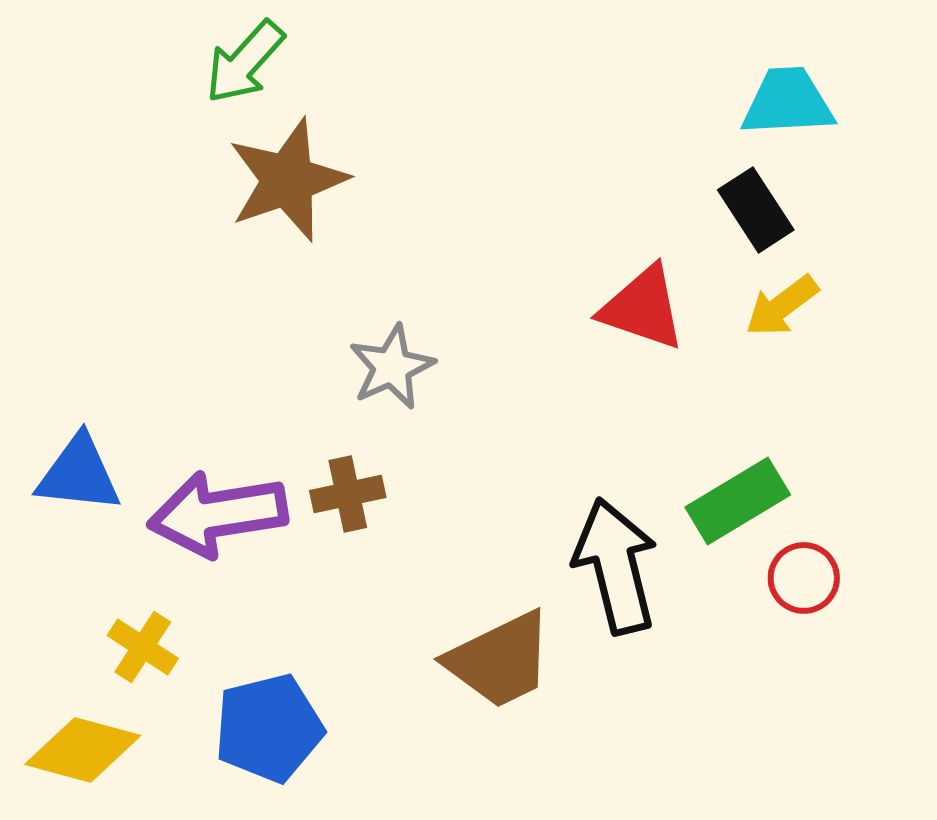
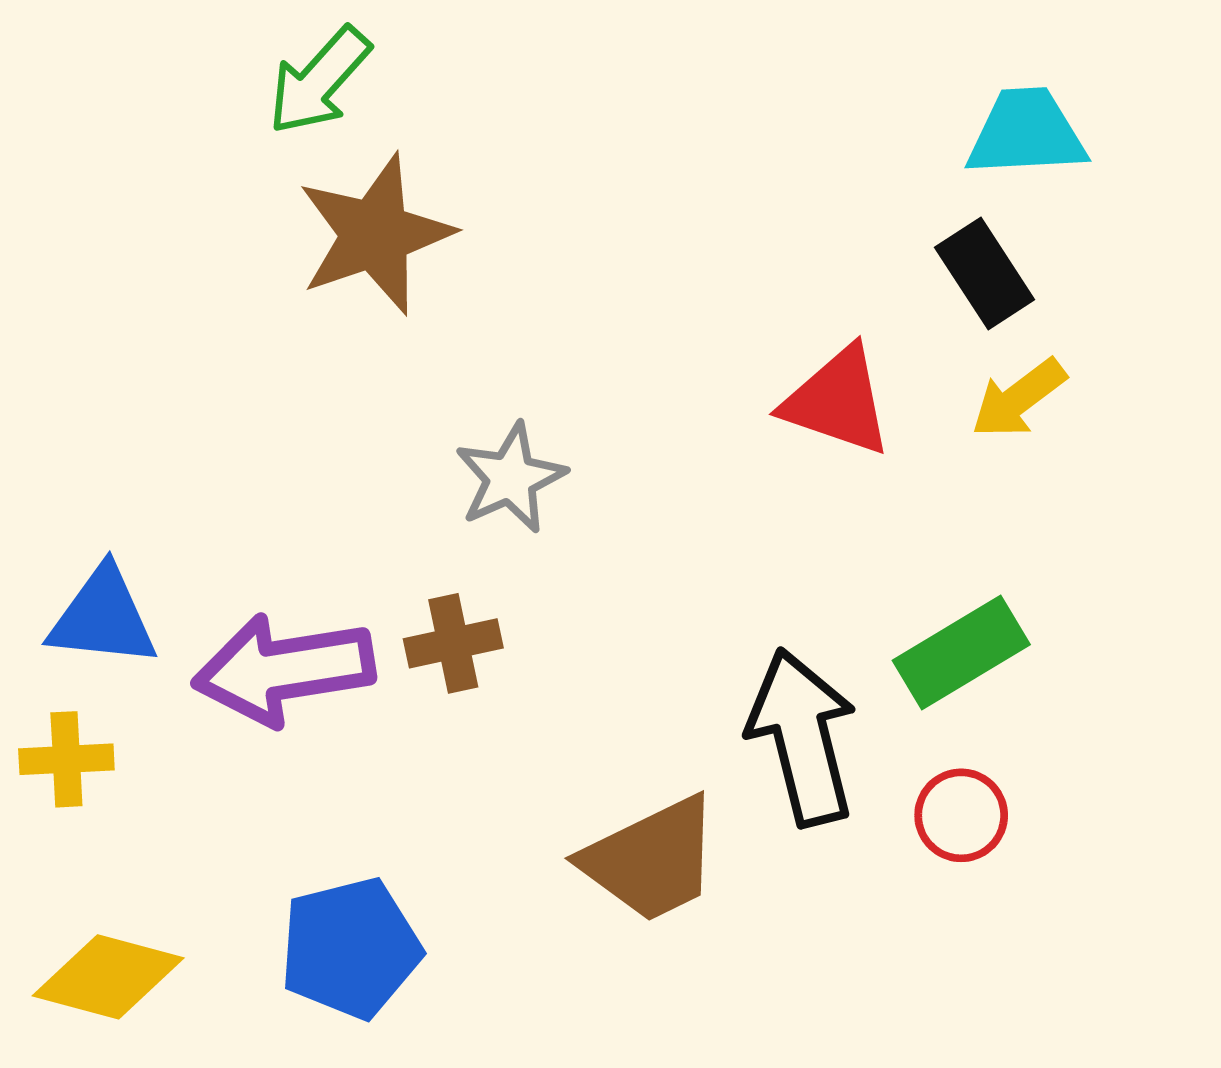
red circle: (804, 578) -> (961, 815), moved
yellow cross: (143, 647) -> (66, 759), moved, turned -36

